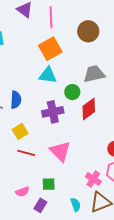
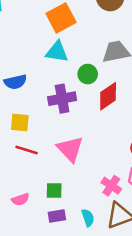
blue semicircle: (16, 100) -> (15, 82), turned 72
yellow square: (20, 131) -> (20, 122), turned 35
purple rectangle: (40, 205) -> (57, 216), moved, turned 48

